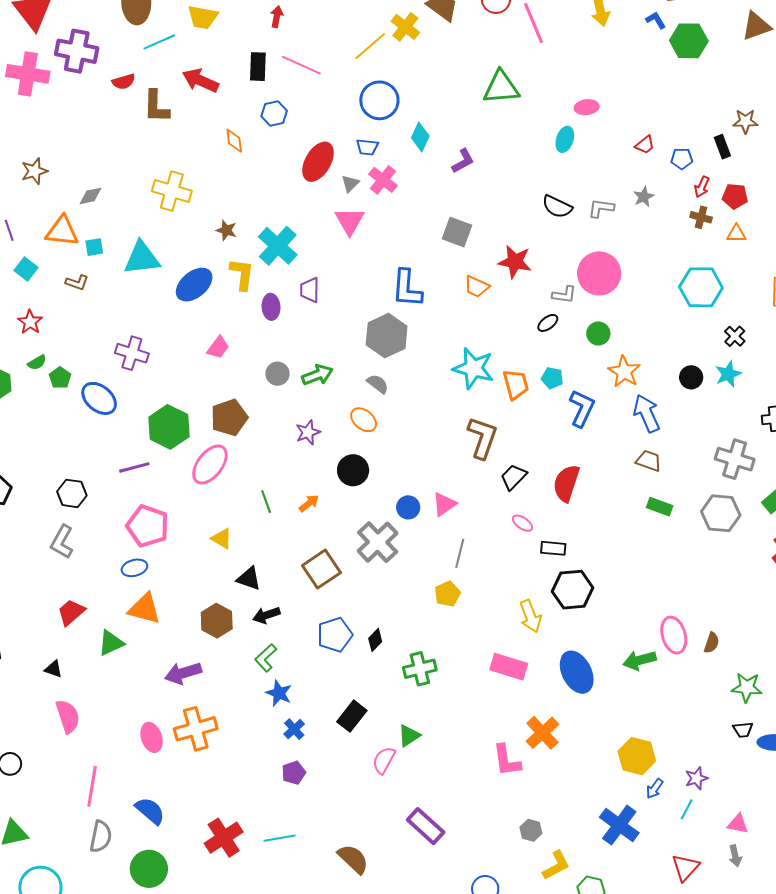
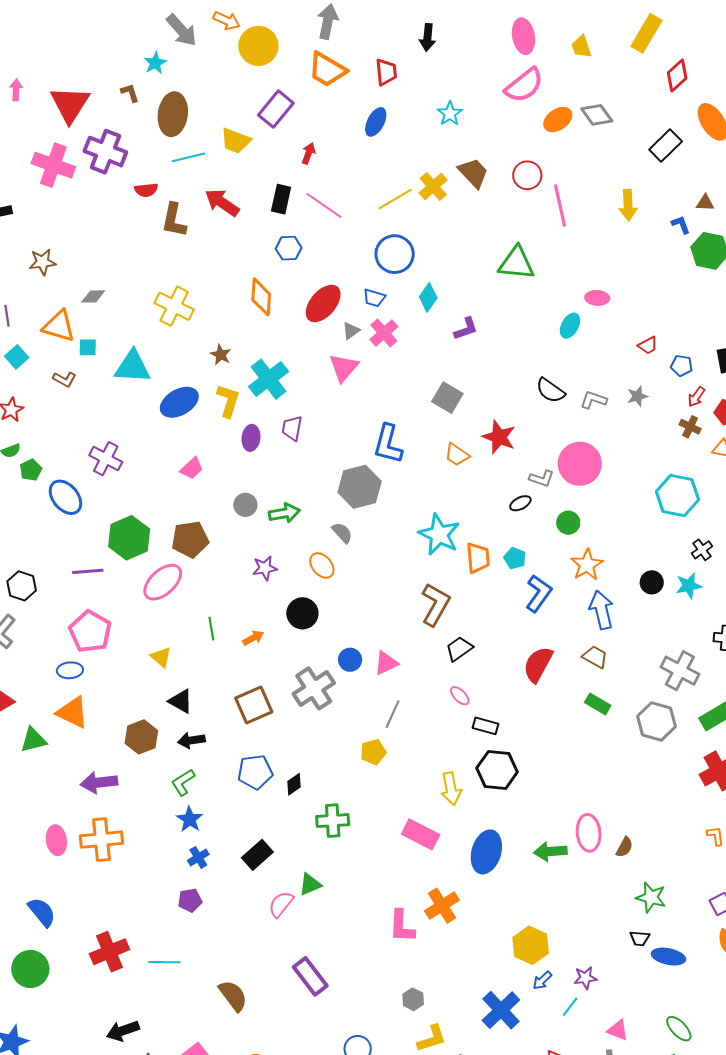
orange diamond: (234, 141) -> (261, 297), moved, size x1.5
red semicircle: (566, 483) -> (538, 664), moved
blue ellipse: (577, 672) -> (486, 852), turned 33

